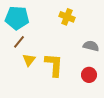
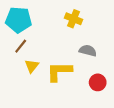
gray semicircle: (91, 46) -> (88, 51), moved
yellow L-shape: (54, 65) -> (59, 71), turned -95

